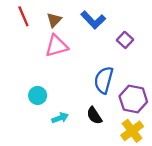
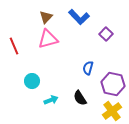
red line: (23, 16) -> (14, 46), moved
blue semicircle: (104, 80) -> (88, 68), size x0.6

